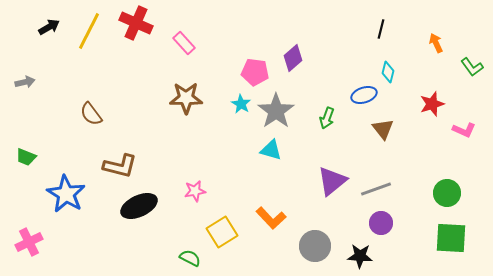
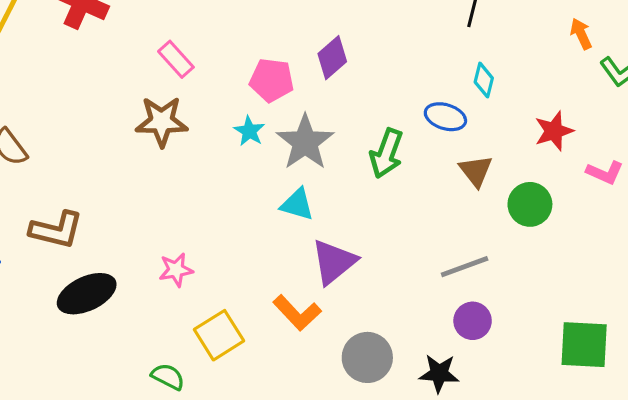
pink rectangle: (184, 43) -> (176, 59), moved
orange arrow: (436, 43) -> (581, 34), moved
blue ellipse: (364, 95) -> (445, 117), turned 35
green arrow: (327, 118) -> (386, 153), size x1.4
purple triangle: (332, 181) -> (334, 262), moved
green circle: (447, 193) -> (530, 204), moved

